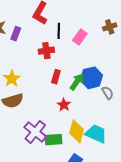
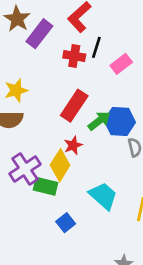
purple rectangle: (16, 34) -> (39, 34), size x1.5
red cross: (46, 51) -> (74, 56), moved
red rectangle: (56, 77) -> (74, 106), size x1.6
yellow diamond: (77, 131) -> (60, 165), moved

